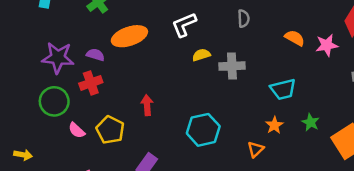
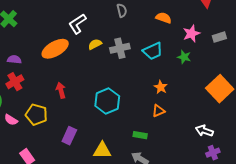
orange ellipse: (129, 36) -> (55, 49), moved
pink star: (327, 45) -> (191, 34), moved
cyan trapezoid: (283, 89) -> (153, 51), moved
green star: (311, 122) -> (184, 57), moved
orange triangle: (256, 149) -> (158, 111), moved, turned 32

